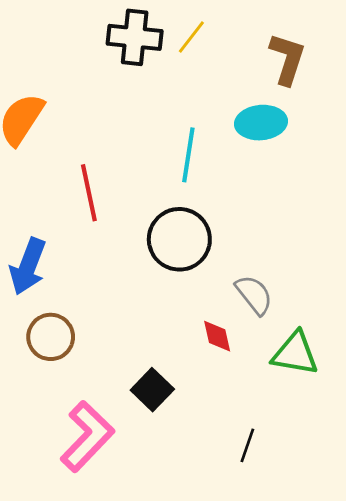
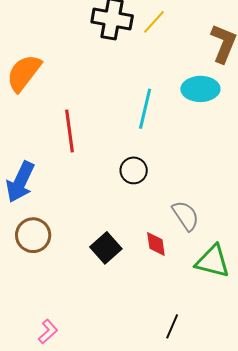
black circle: (179, 239) -> (134, 170), size x0.6
black square: (152, 390) -> (106, 248), moved
pink L-shape: (87, 436) -> (48, 332), moved, size x0.5

